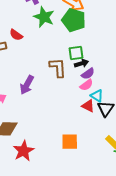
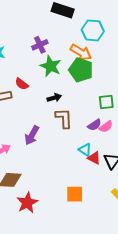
green square: (76, 53) -> (106, 102), moved
black arrow: (81, 63) -> (54, 98), moved
pink semicircle: (86, 85) -> (106, 127), moved
cyan triangle: (97, 96) -> (85, 150), moved

